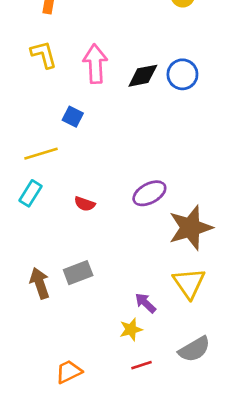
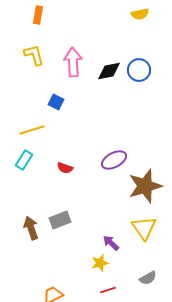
gray semicircle: (194, 349) -> (148, 278), size x0.7

